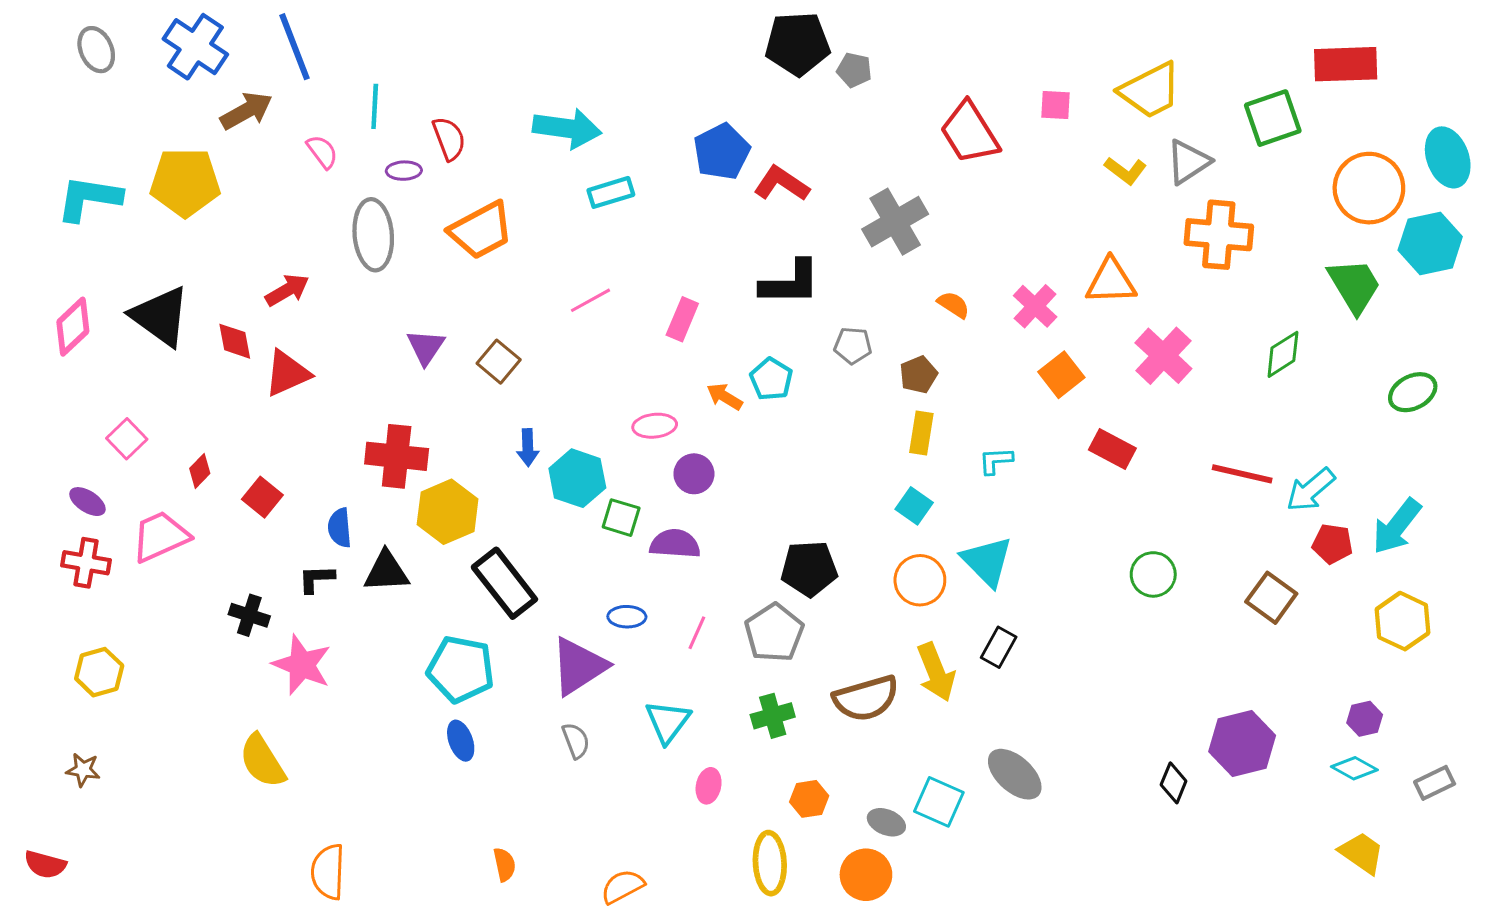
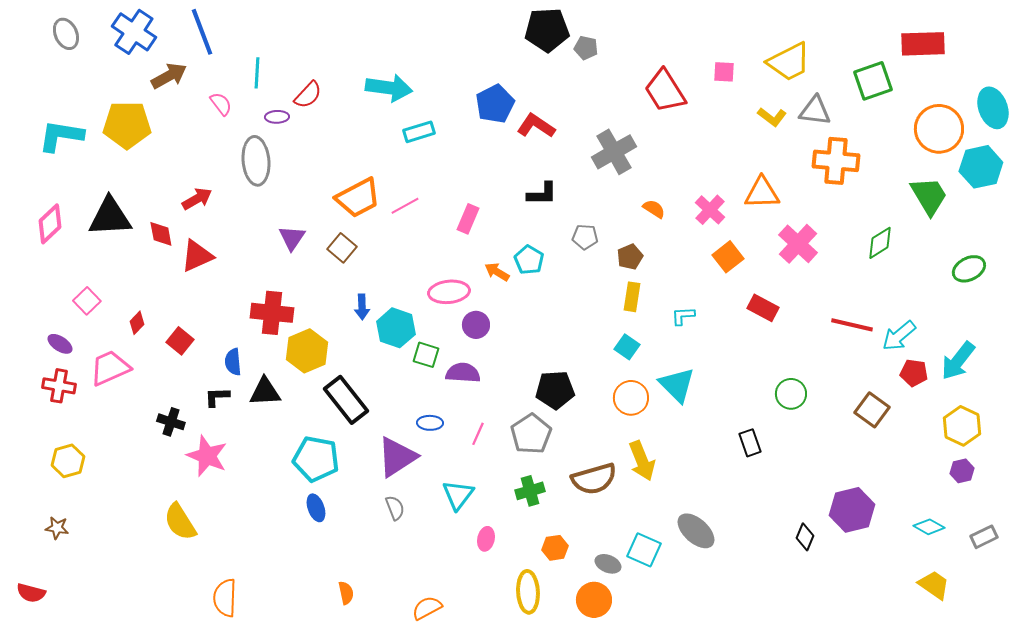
red semicircle: (449, 139) -> (308, 95), turned 64
gray triangle: (1188, 162) -> (815, 111), turned 40
orange trapezoid: (481, 230) -> (358, 198), moved
black L-shape: (790, 283) -> (542, 194), size x0.7
black triangle: (160, 316) -> (110, 217), turned -39
pink ellipse: (655, 426) -> (449, 292), size x1.4
black rectangle: (999, 647) -> (750, 443), moved, turned -48
purple hexagon: (1365, 719) -> (962, 471), moved

